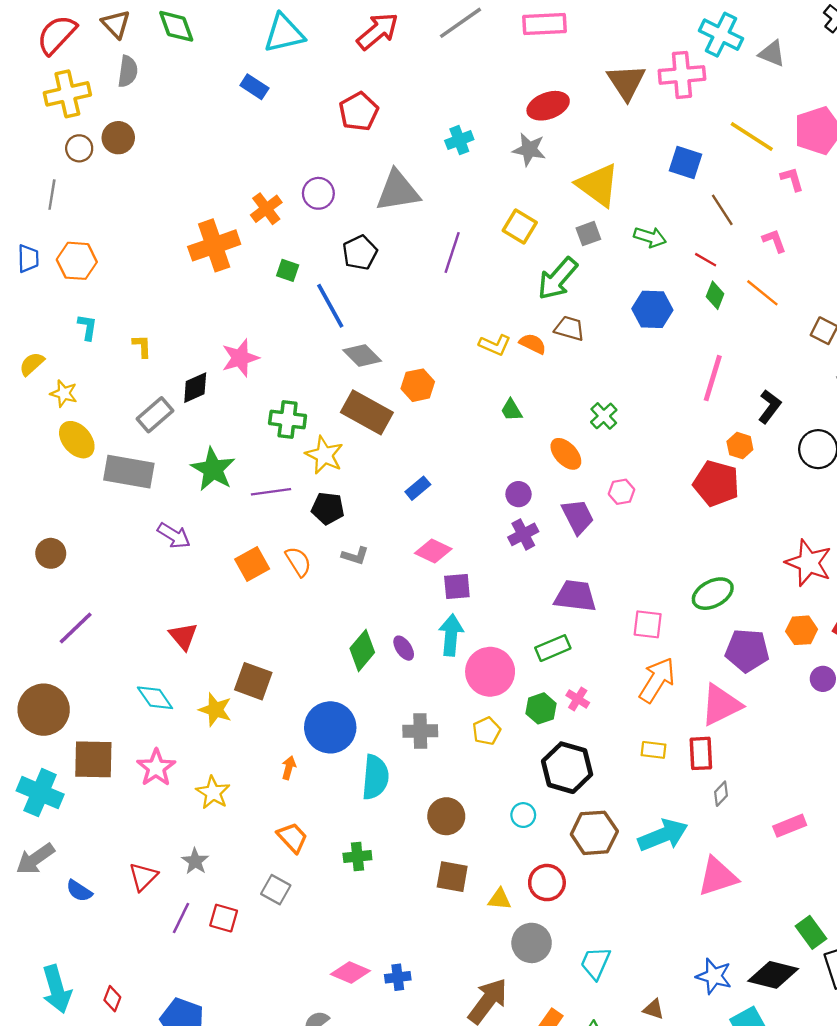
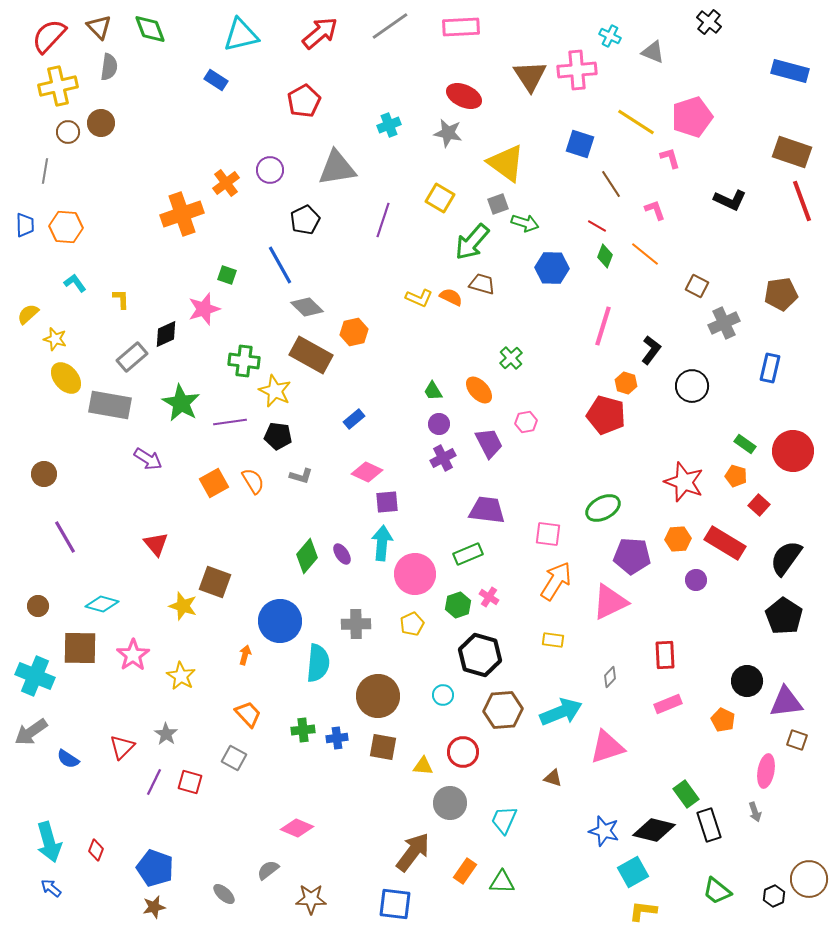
cyan cross: (721, 35) -> (610, 36), size x0.6
red ellipse: (548, 106) -> (464, 96), turned 44
green arrow: (650, 237) -> (525, 223), moved
green square: (288, 270) -> (227, 275), moved
cyan L-shape: (87, 327) -> (75, 283), turned -45
green trapezoid: (511, 410) -> (433, 391), moved
purple line: (76, 628) -> (65, 537), turned -76
cyan diamond: (155, 698) -> (102, 604), moved, turned -40
brown circle: (44, 710) -> (38, 606), size x0.5
red rectangle: (701, 753) -> (665, 655), moved
brown circle: (446, 816) -> (378, 696), size x1.4
blue cross: (398, 977) -> (337, 738), moved
brown triangle: (654, 1009) -> (553, 778), moved

